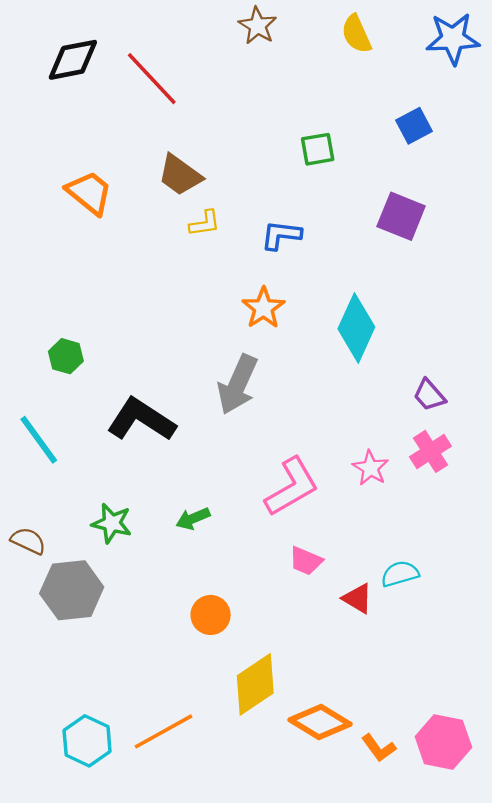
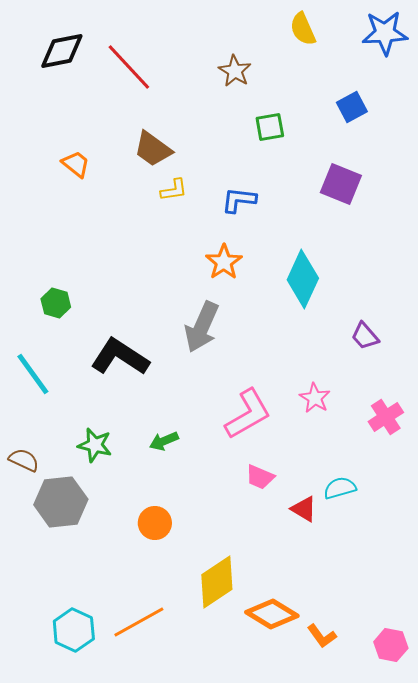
brown star: (258, 26) -> (235, 71), moved
orange trapezoid: (89, 193) -> (76, 164), size x0.7
pink cross: (430, 451) -> (386, 417), moved
orange circle: (211, 615) -> (155, 523), moved
pink hexagon: (443, 742) -> (391, 645), moved, size x0.7

